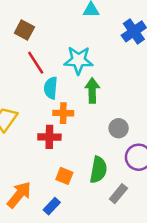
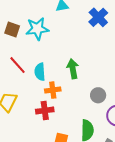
cyan star: (78, 60) -> (37, 29), moved
red line: (36, 63) -> (18, 65), moved

